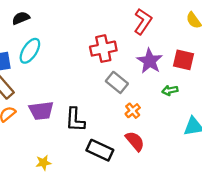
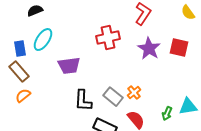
gray rectangle: (117, 82) -> (113, 97), moved
green arrow: (170, 90) -> (167, 114), moved, turned -56
purple trapezoid: (41, 111) -> (69, 66), moved

